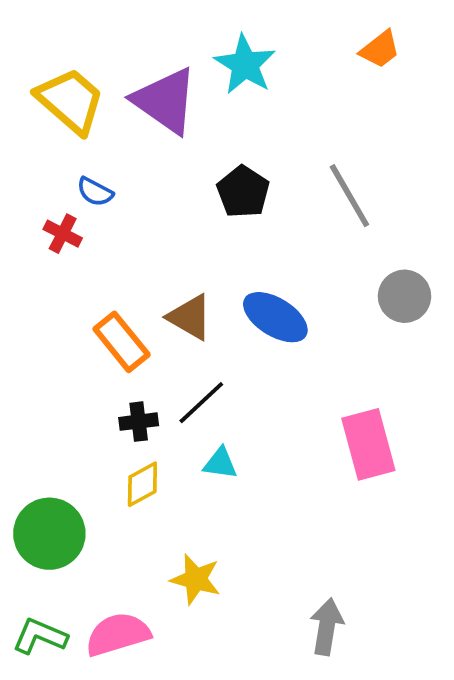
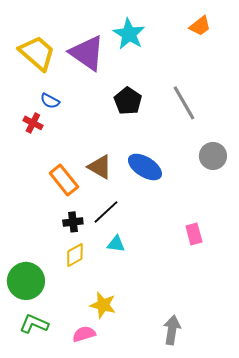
pink rectangle: (368, 444) -> (194, 234), size x0.6
pink semicircle: (118, 634) -> (84, 334), moved, size x0.7
green L-shape: (40, 636) -> (34, 324), moved

